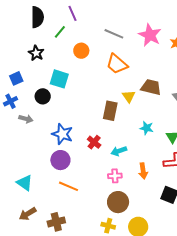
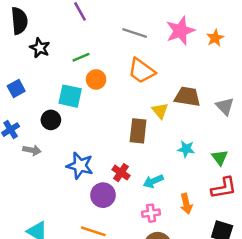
black semicircle: (37, 17) -> (19, 21), moved
green line: (60, 32) -> (81, 57), moved, turned 32
pink star: (150, 35) -> (180, 31), turned 30
orange circle: (81, 51) -> (96, 79), moved
black star: (36, 53) -> (40, 48), moved
blue square: (16, 78) -> (16, 88), moved
purple circle: (60, 160) -> (103, 195), moved

